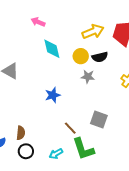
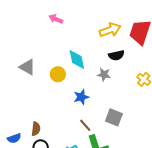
cyan diamond: (52, 49) -> (77, 60), moved
yellow circle: (81, 56) -> (58, 74), moved
blue star: (53, 95) -> (81, 97), moved

